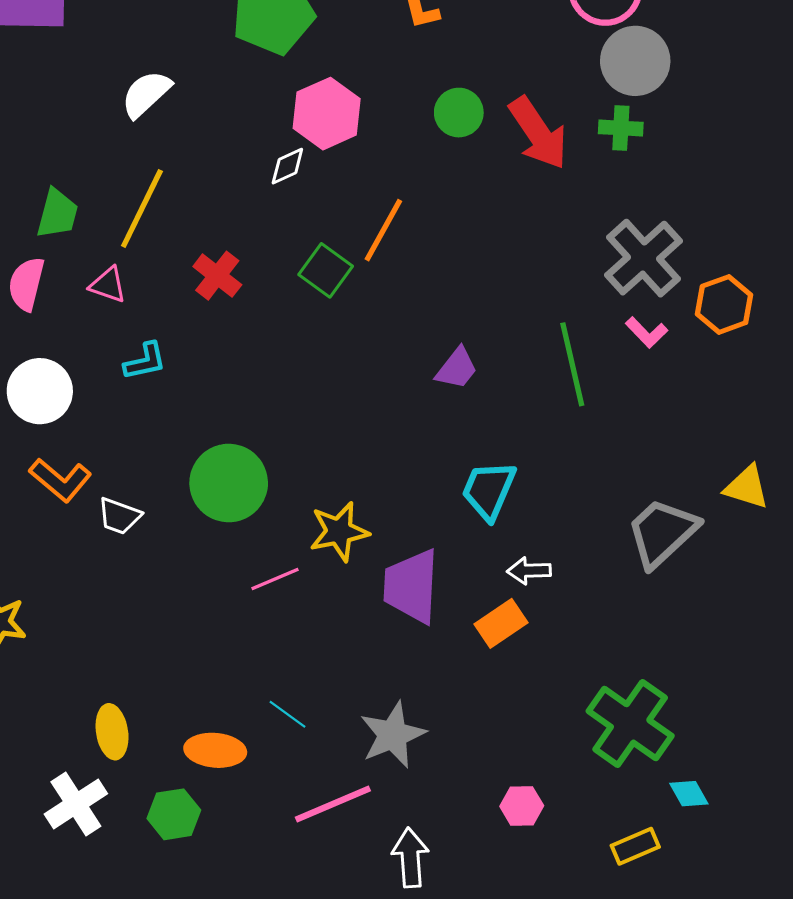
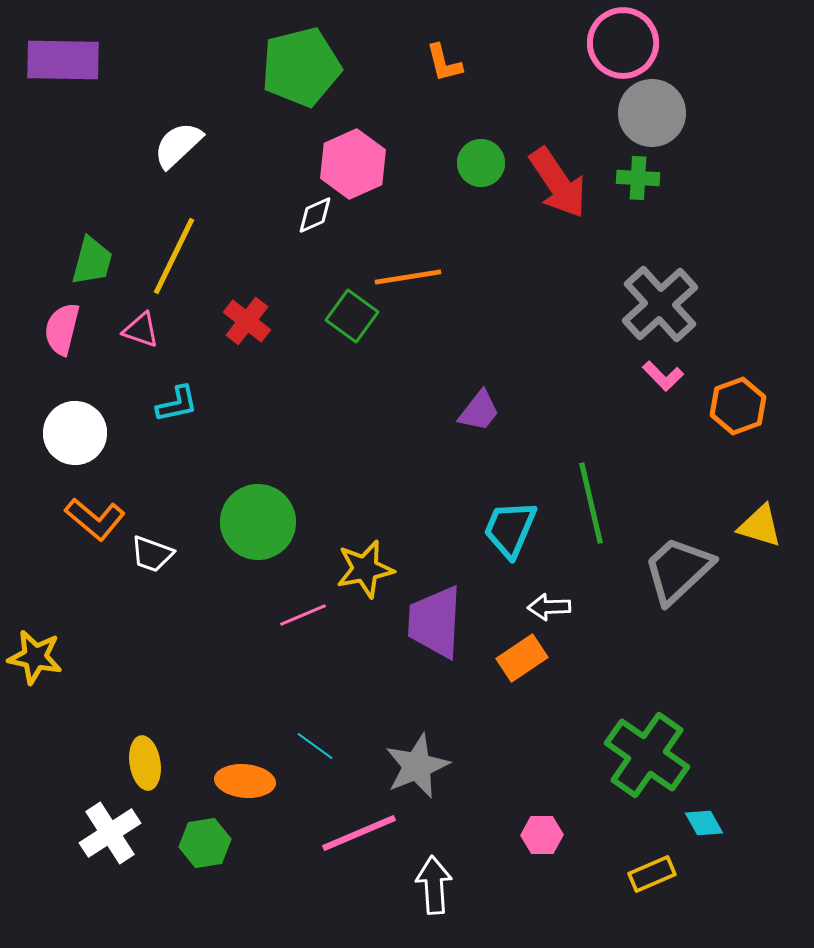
orange line: (383, 230) -> (408, 277), turned 52
orange hexagon: (724, 304) -> (738, 406), moved
green line: (572, 364) -> (591, 503), moved

